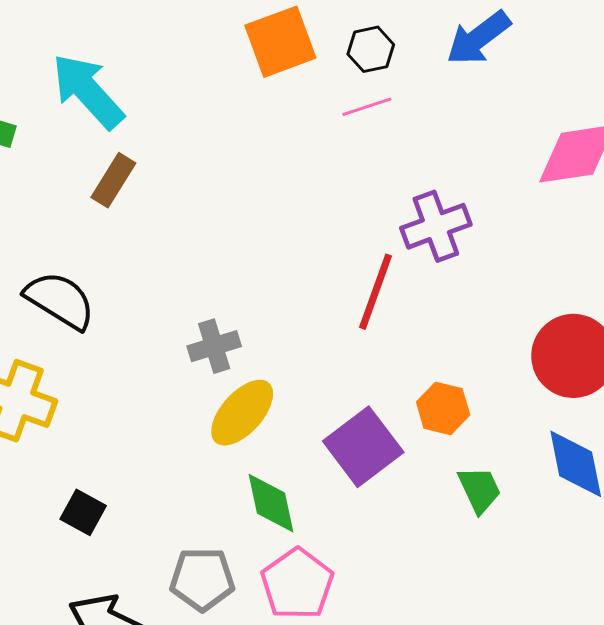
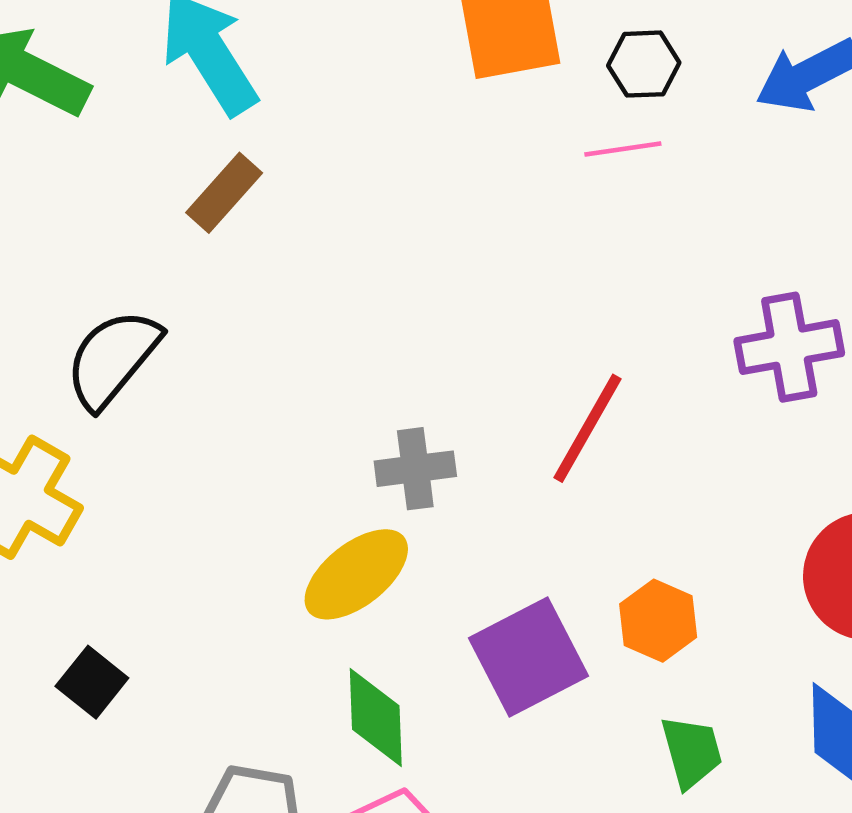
purple cross: (436, 226) -> (789, 347), moved
black semicircle: (60, 300) -> (113, 359), turned -92
gray cross: (214, 346) -> (415, 469), moved

